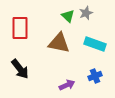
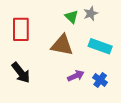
blue cross: (95, 76) -> (100, 80), turned -32
purple arrow: (67, 85) -> (76, 76), moved

